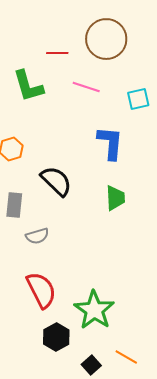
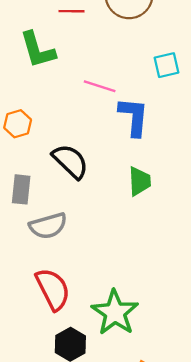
pink line: (86, 87) -> (100, 86), moved
gray semicircle: (37, 236) -> (48, 226), size x1.4

